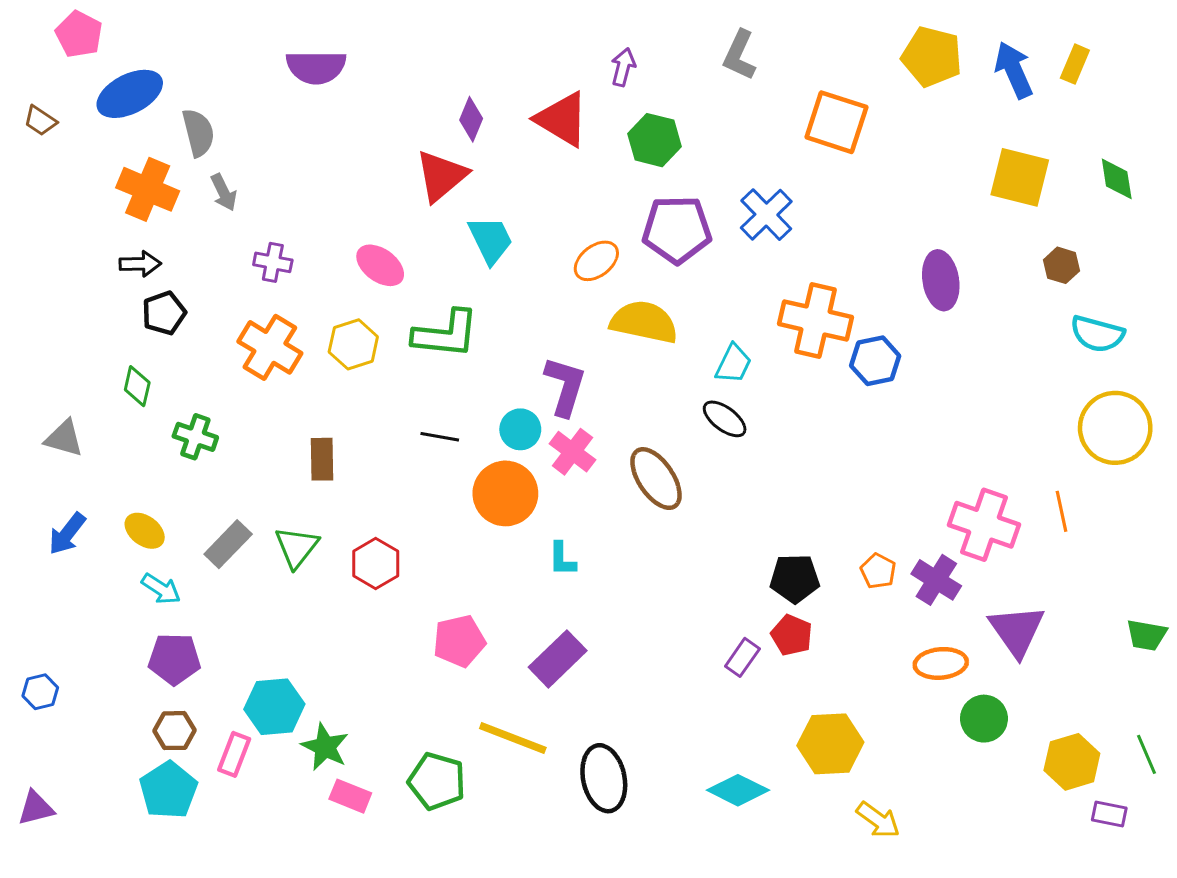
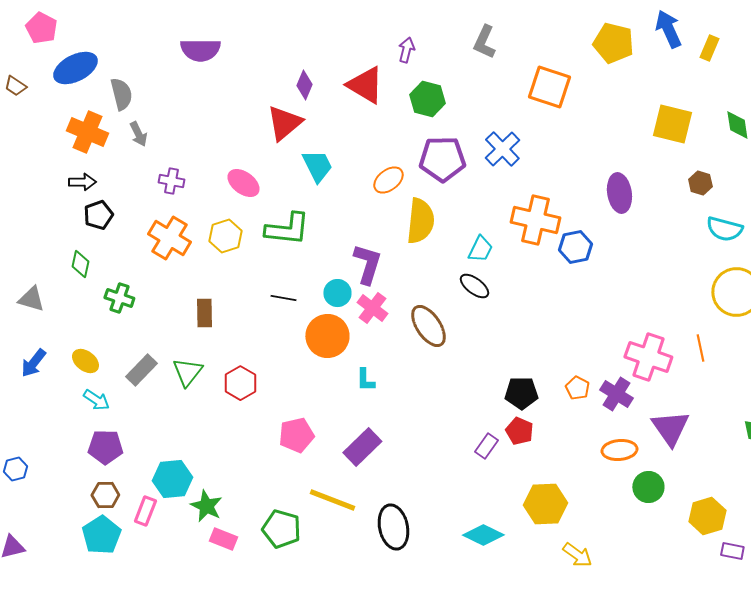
blue arrow: (1014, 70) -> (668, 29), moved
yellow semicircle: (644, 322) -> (420, 221), turned 84

